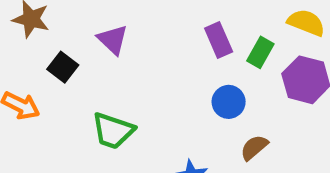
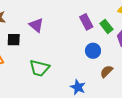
green rectangle: (260, 52) -> (106, 26), turned -64
black square: (63, 67) -> (14, 40), turned -32

